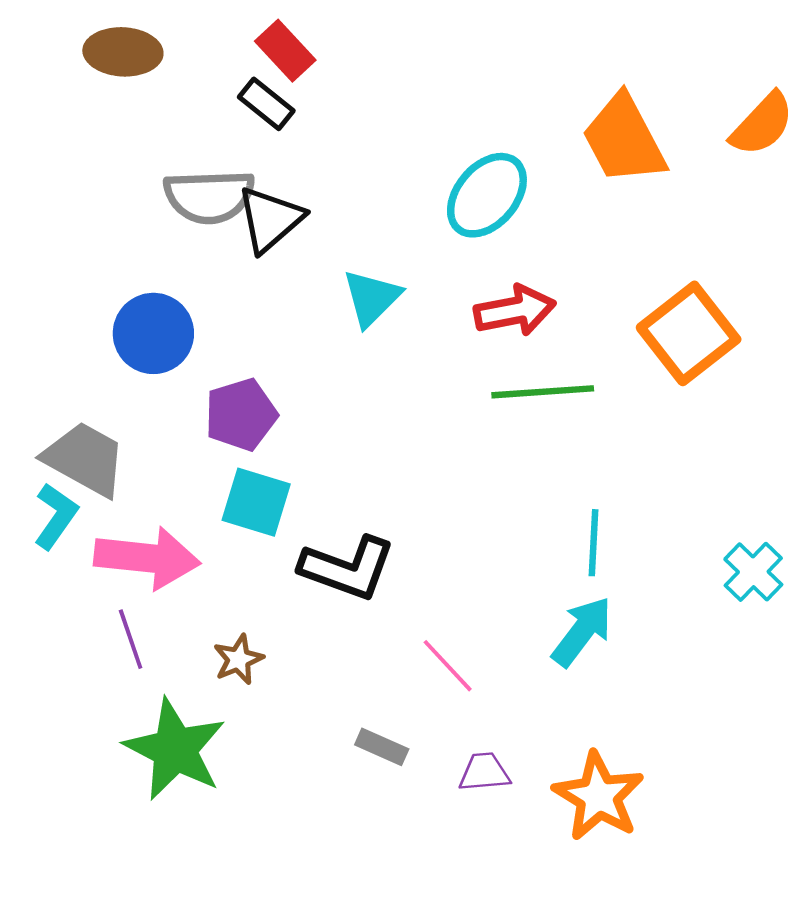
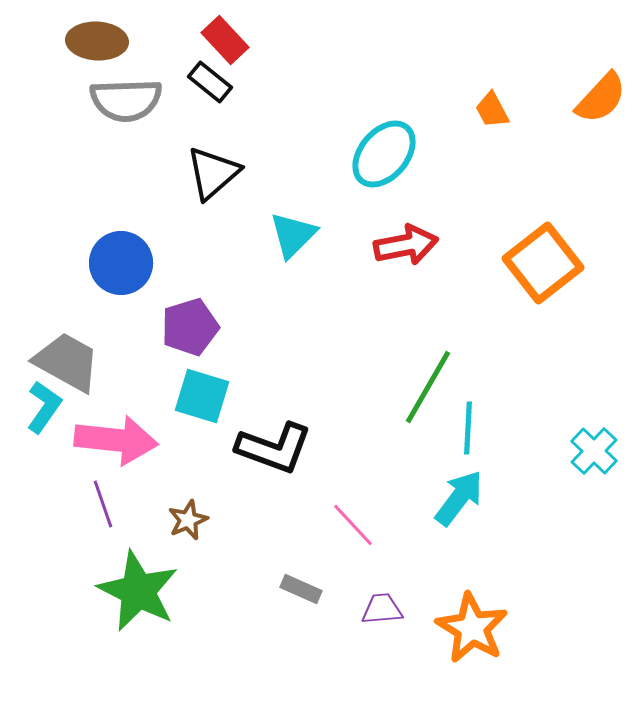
orange trapezoid: (624, 139) -> (492, 110), size x0.5
gray semicircle: (209, 196) -> (126, 100), moved
green line: (543, 392) -> (428, 387), moved, turned -56

